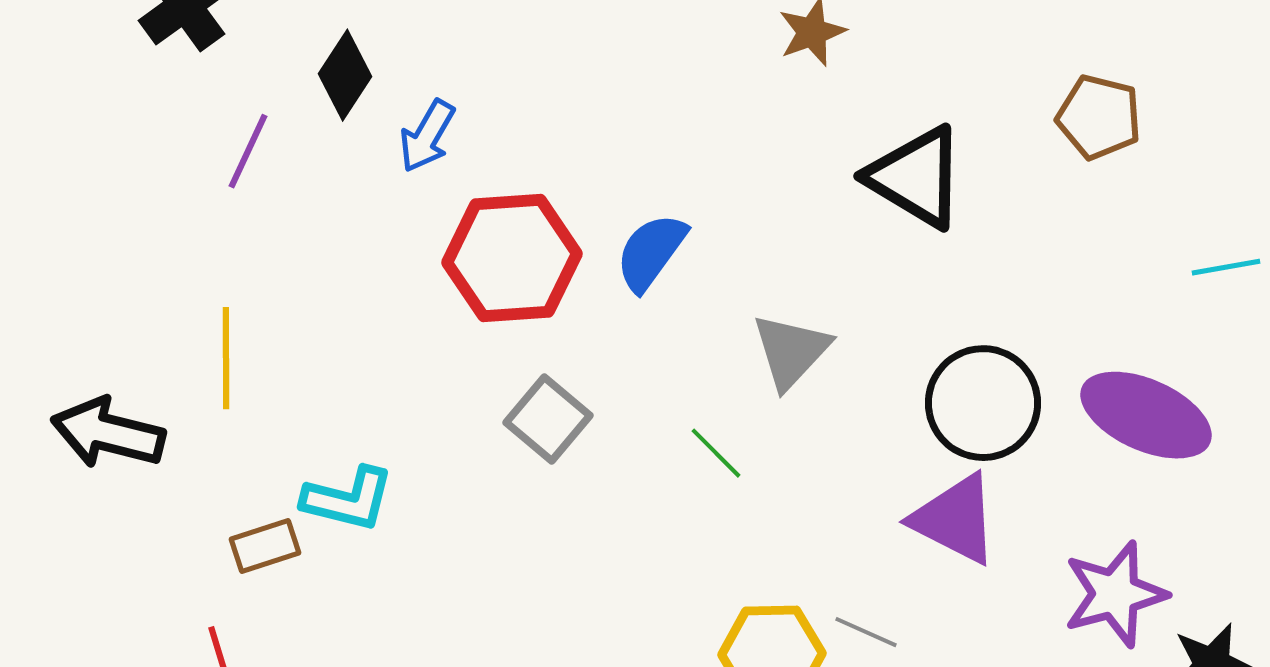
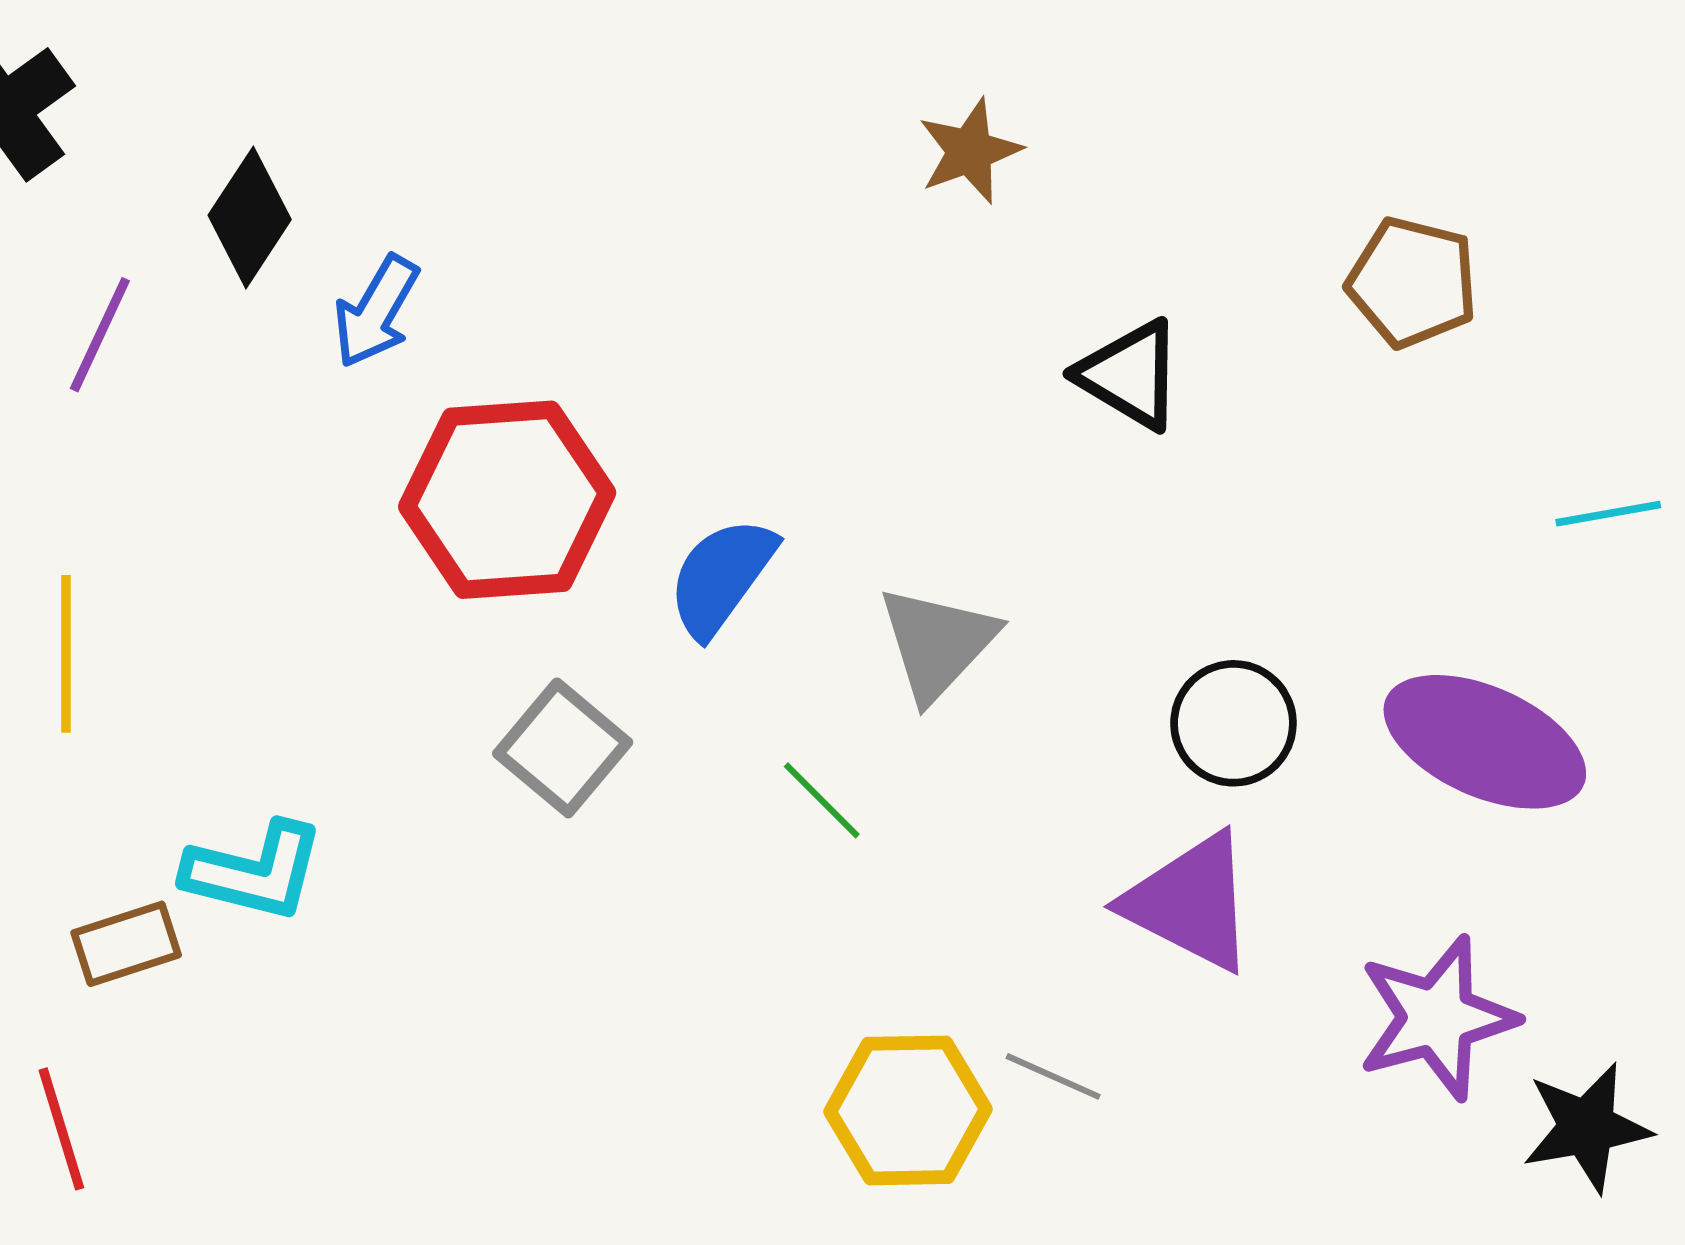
black triangle: (916, 177) -> (1130, 375), size x0.7
blue semicircle: (651, 252) -> (721, 577), moved
black circle: (983, 403) -> (1233, 723), size x0.7

